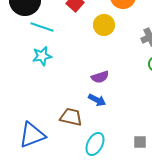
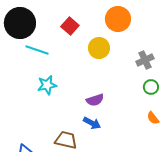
cyan star: (42, 56) -> (47, 85), moved

